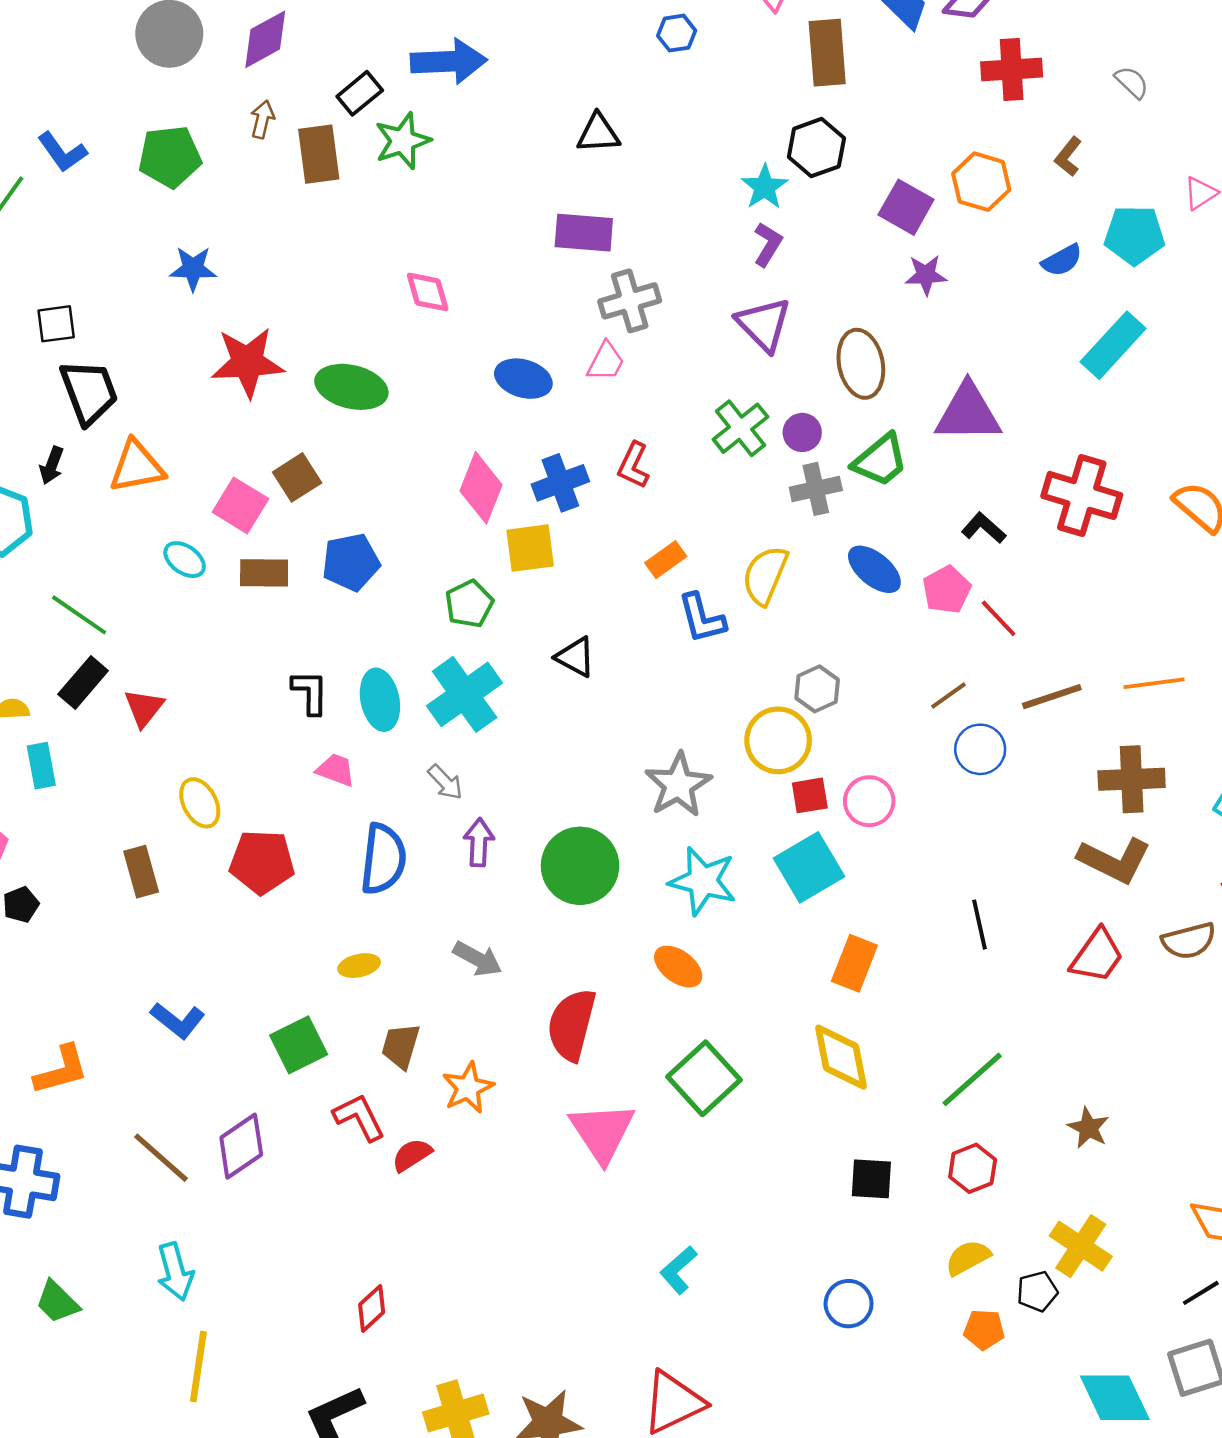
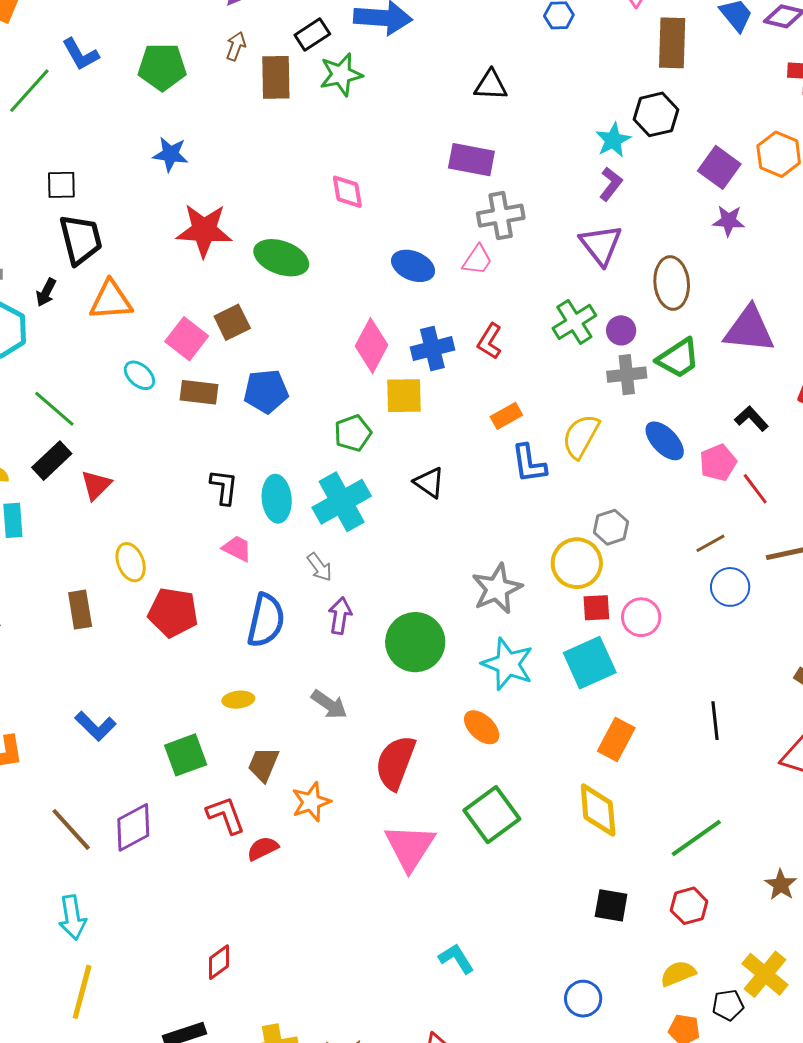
cyan L-shape: (679, 1270) -> (456, 959), turned 93

